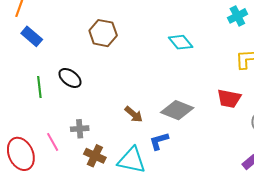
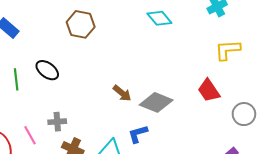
cyan diamond: (181, 42) -> (159, 18), moved
red trapezoid: (229, 99) -> (209, 90), turned 45
brown arrow: (134, 114) -> (122, 93), moved

